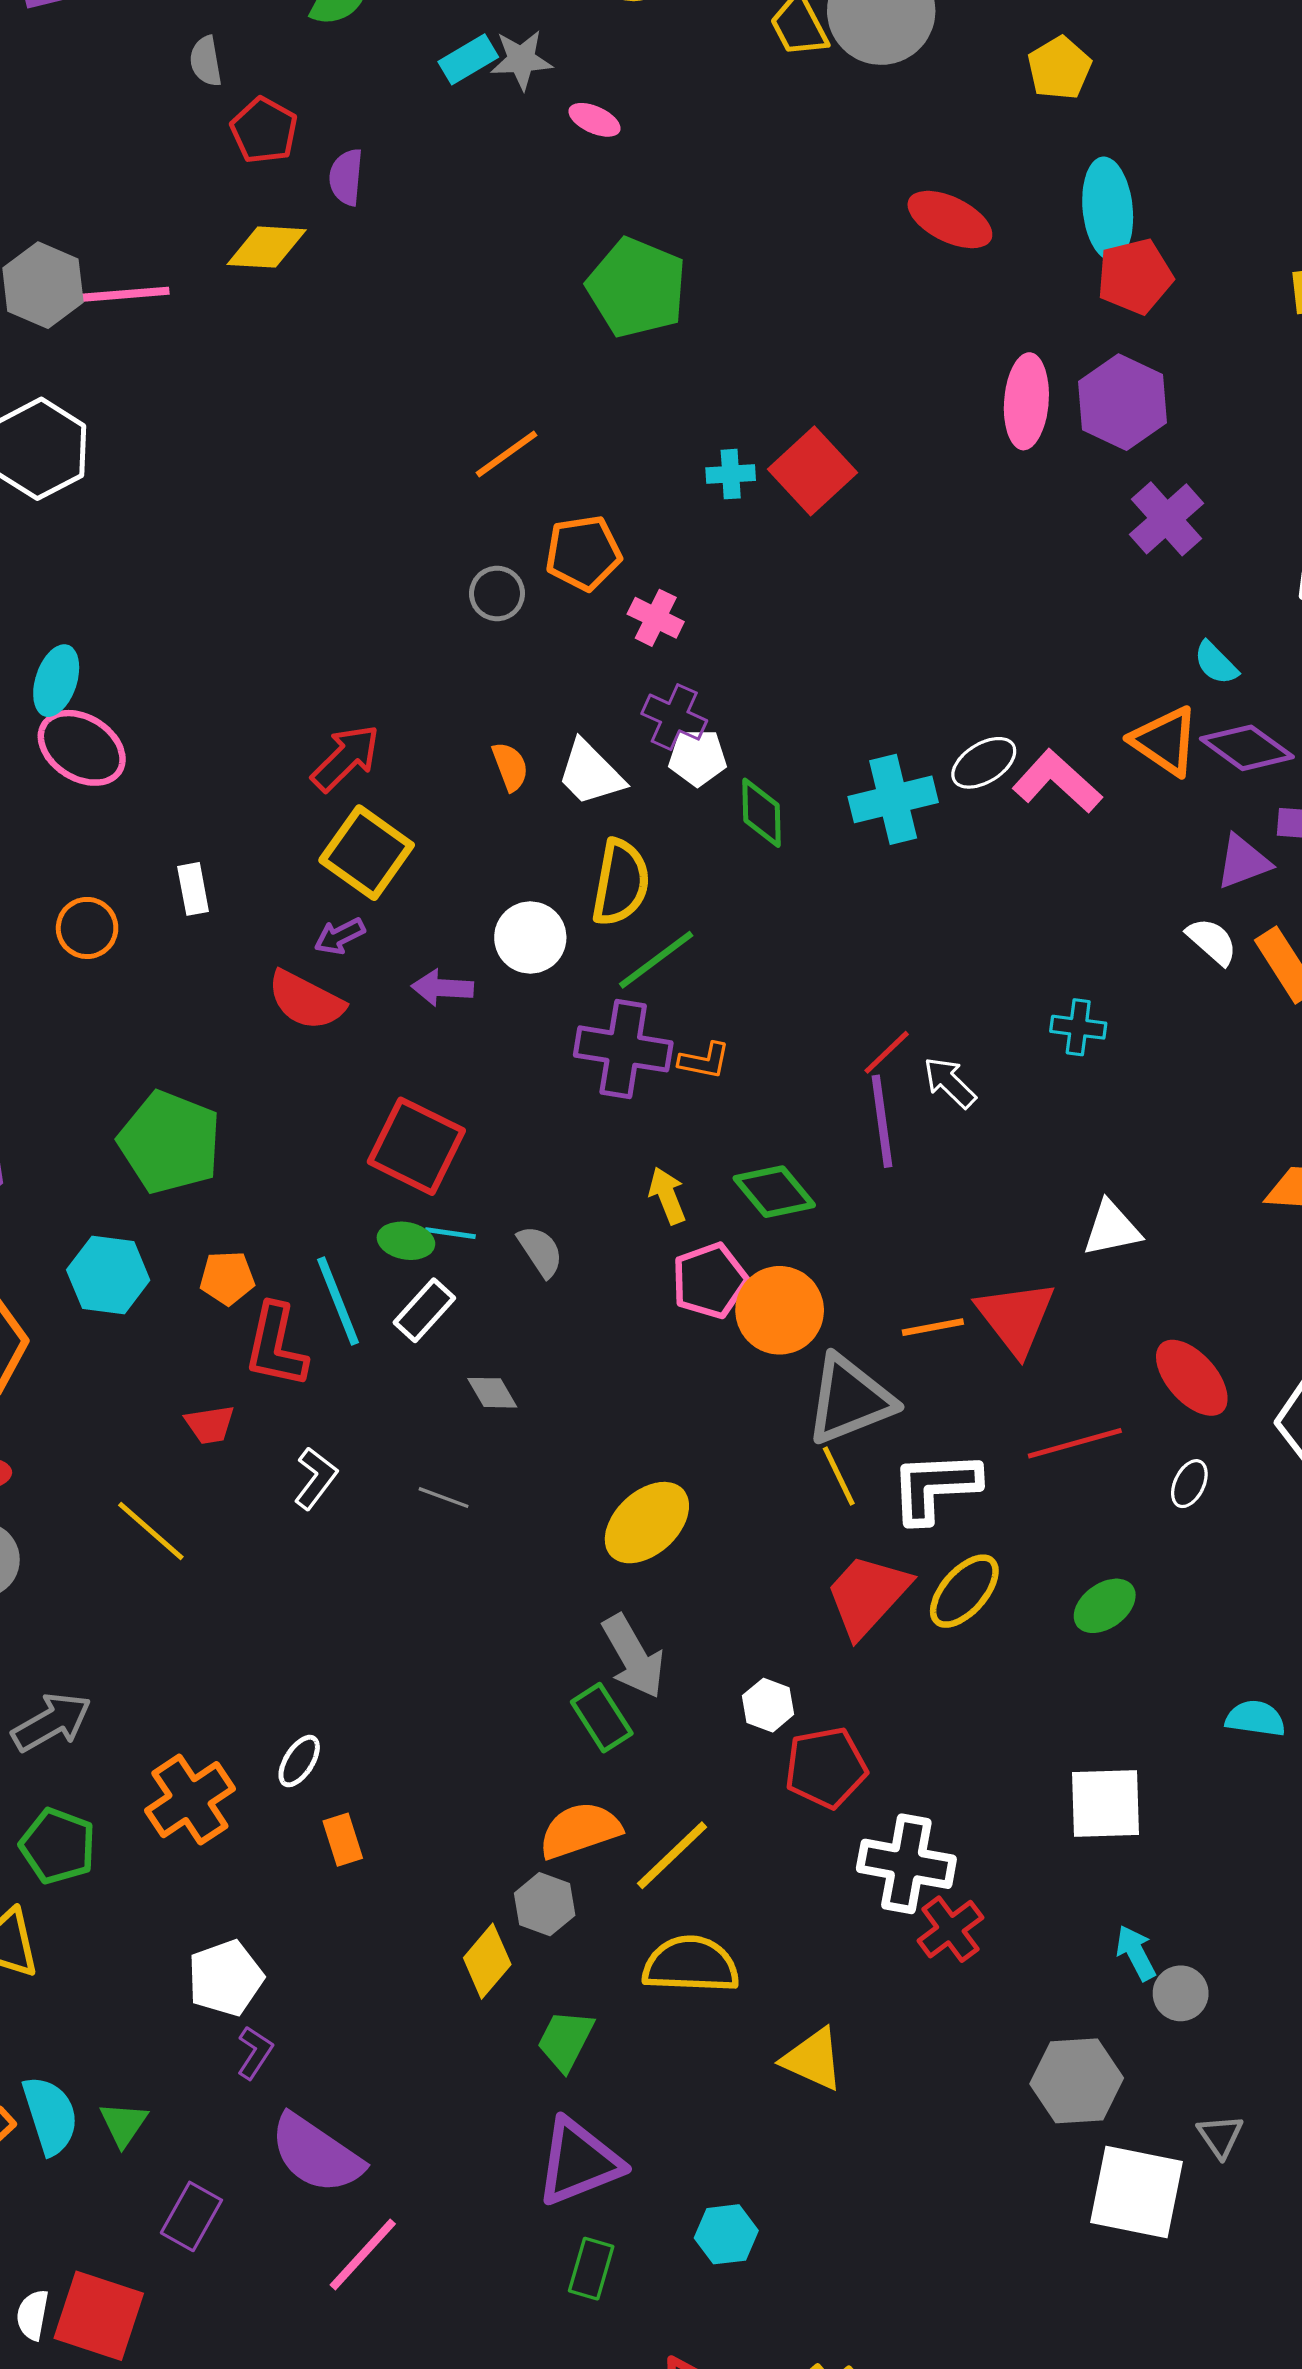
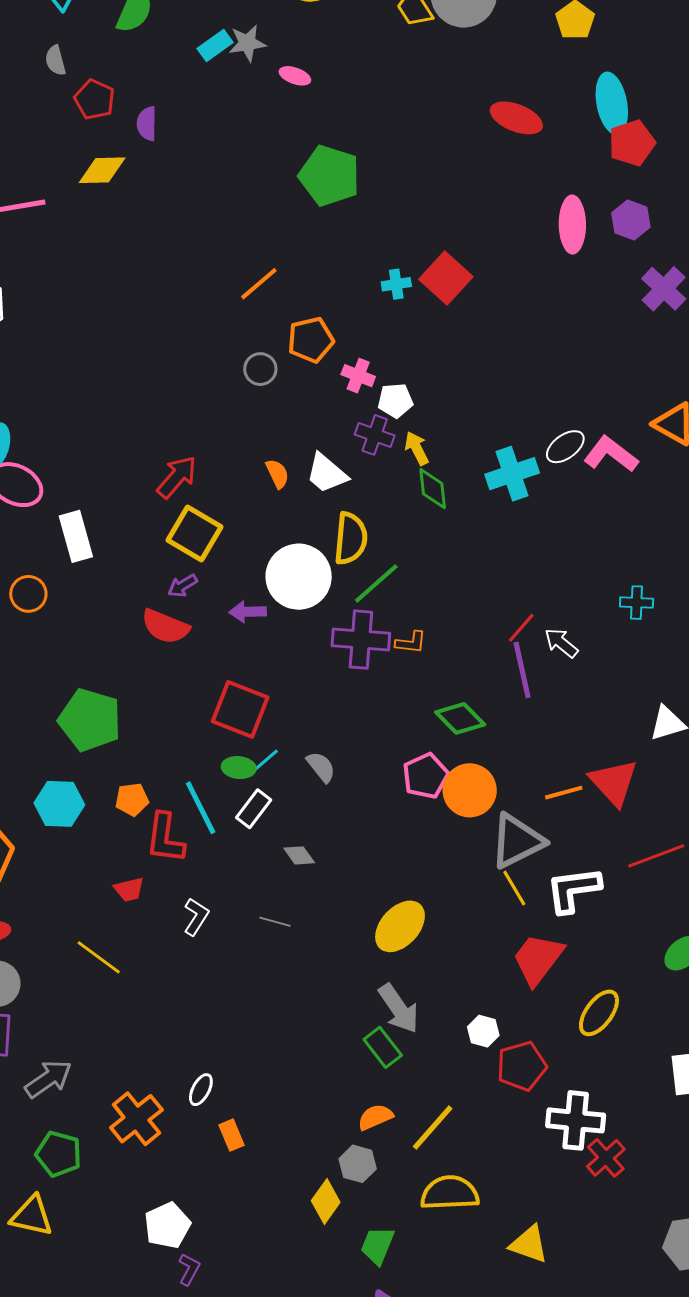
purple hexagon: (1123, 402) -> (631, 220), size x0.7
white pentagon: (698, 757) -> (395, 400), moved
white rectangle: (193, 889) -> (76, 536), moved, size x1.6
white circle: (530, 938) -> (299, 577), size x1.5
yellow arrow: (667, 1196) -> (417, 448), moved
cyan line: (450, 1233) -> (265, 761), turned -44
yellow ellipse: (964, 1591) -> (599, 1013), moved
orange semicircle: (580, 1830) -> (375, 1117), size x0.7

